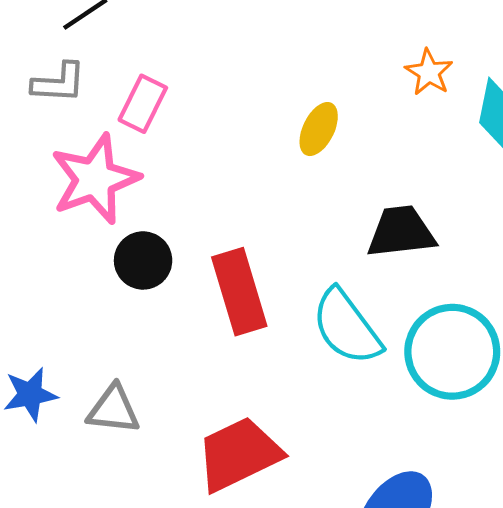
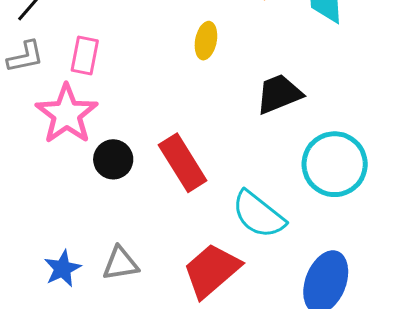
cyan semicircle: (347, 327) -> (259, 215), moved

